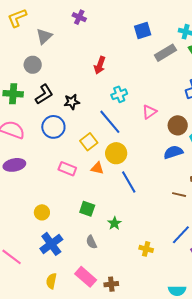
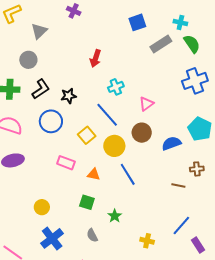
brown circle: (178, 125) -> (142, 133), moved
orange triangle: (97, 168) -> (94, 174), moved

